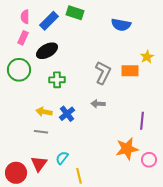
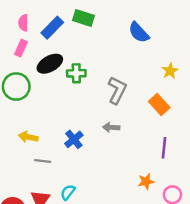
blue semicircle: (121, 25) -> (139, 32), turned 36
orange rectangle: (130, 71) -> (159, 105), moved, turned 48
green cross: (57, 80) -> (76, 73), moved
yellow arrow: (44, 112) -> (28, 137), moved
orange star: (127, 149) -> (146, 181), size x0.6

